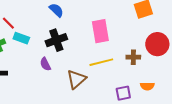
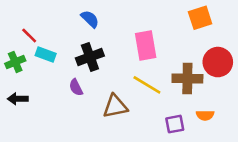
brown cross: (133, 57) -> (187, 79), size x1.6
yellow line: (101, 62) -> (147, 85), turned 45
brown triangle: (76, 79) -> (115, 106), turned 30

